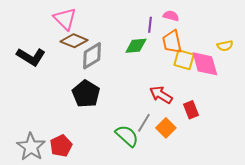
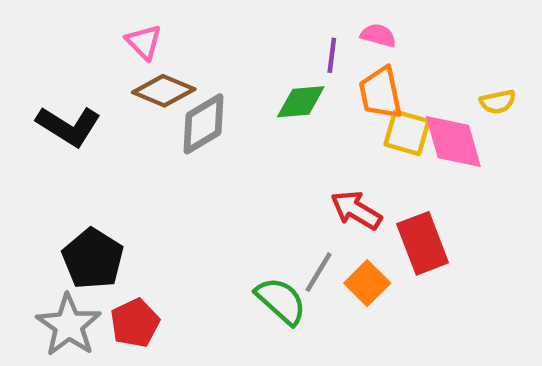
pink triangle: (65, 19) -> (144, 42), size x0.7
black pentagon: (86, 94) -> (93, 259), moved
red rectangle: (191, 110) -> (423, 243), size x1.5

